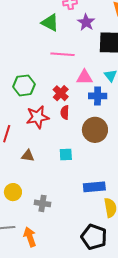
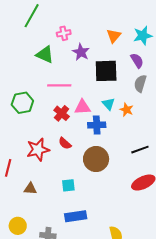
green hexagon: (24, 85) -> (22, 103), moved
red cross: (61, 93) -> (62, 113), moved
red semicircle: (65, 112) -> (65, 143), turned -48
blue rectangle: (94, 187) -> (76, 216), moved

